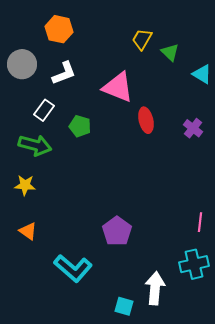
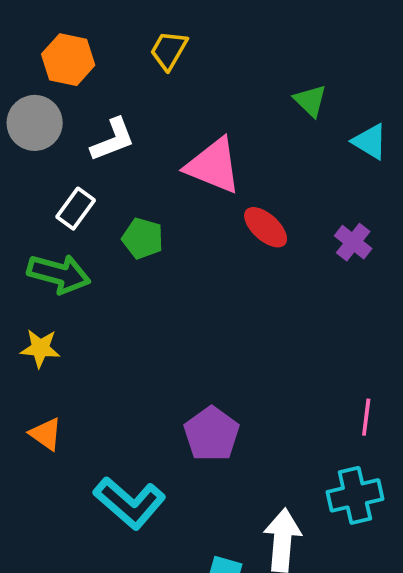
orange hexagon: (59, 29) -> (68, 60), moved
yellow trapezoid: (142, 39) -> (169, 50), moved
red ellipse: (146, 120) -> (266, 227), turned -35

